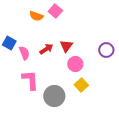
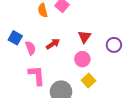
orange semicircle: (36, 16) -> (43, 10), turned 56
red triangle: (66, 46) -> (84, 37), moved

